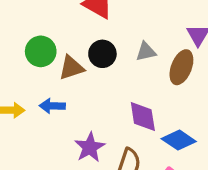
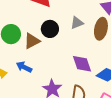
blue arrow: (52, 106) -> (24, 67), turned 35

